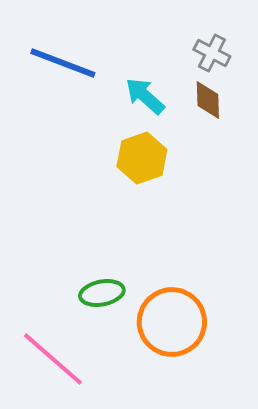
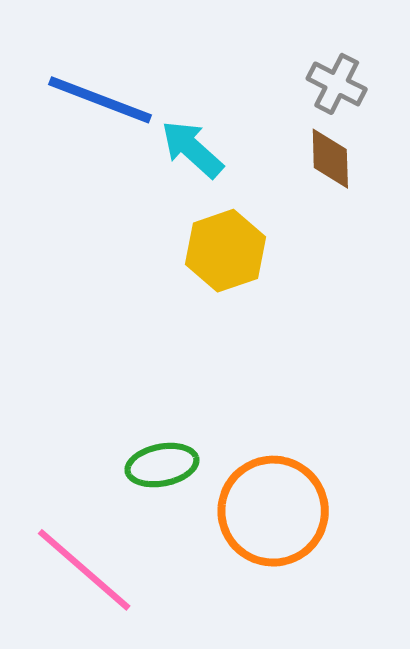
cyan arrow: (145, 96) -> (192, 149), moved

